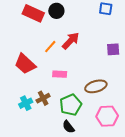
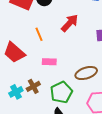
red arrow: (71, 41) -> (70, 23), moved
orange line: (50, 47) -> (39, 34), turned -64

